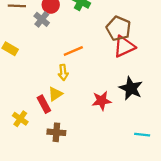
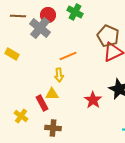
gray cross: (42, 19) -> (40, 28), size x1.5
yellow triangle: (55, 94) -> (52, 94), turned 32
red star: (102, 101) -> (93, 100), turned -30

